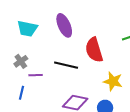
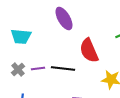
purple ellipse: (64, 25) -> (64, 18), moved
purple line: (36, 75) -> (38, 68), moved

